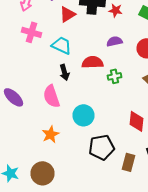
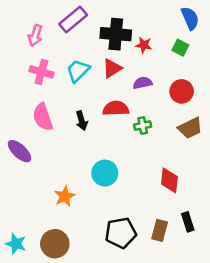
red triangle: (68, 14) -> (112, 68), moved
cyan trapezoid: (62, 45) -> (78, 71), moved, turned -70
pink semicircle: (52, 96) -> (43, 117), moved
black pentagon: (102, 147) -> (121, 233), moved

